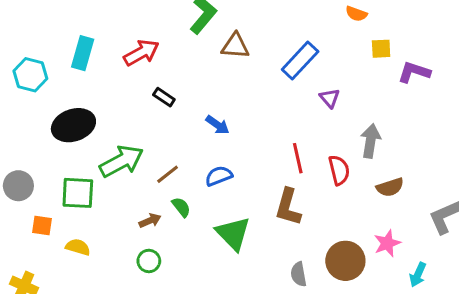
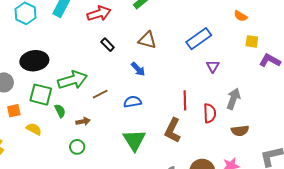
brown triangle: (235, 46) -> (147, 40), moved
black ellipse: (73, 125) -> (34, 61), moved
green semicircle: (181, 207) -> (60, 111), moved
orange square: (42, 225) -> (14, 111), turned -32

